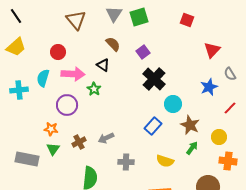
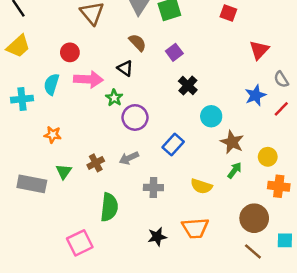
black cross: (154, 79) -> (188, 86), size x0.7
purple circle: (67, 105) -> (135, 117), moved
red line: (230, 108) -> (281, 109), moved
blue rectangle: (153, 126) -> (173, 145), moved
orange star: (51, 129) -> (53, 135), moved

